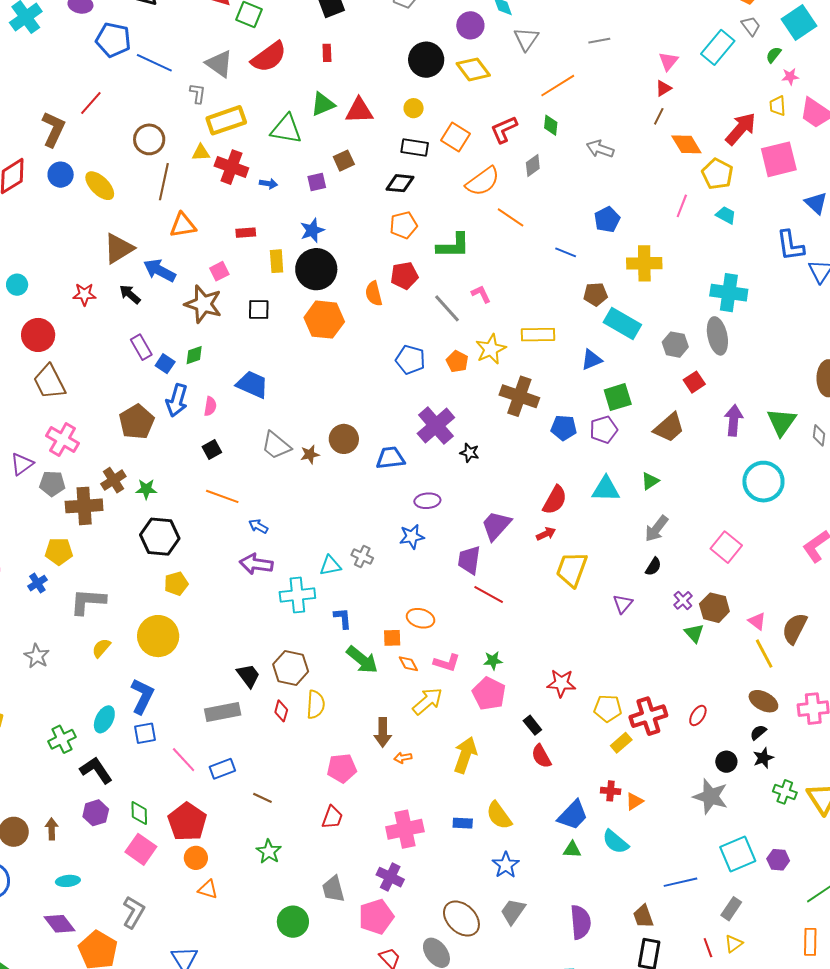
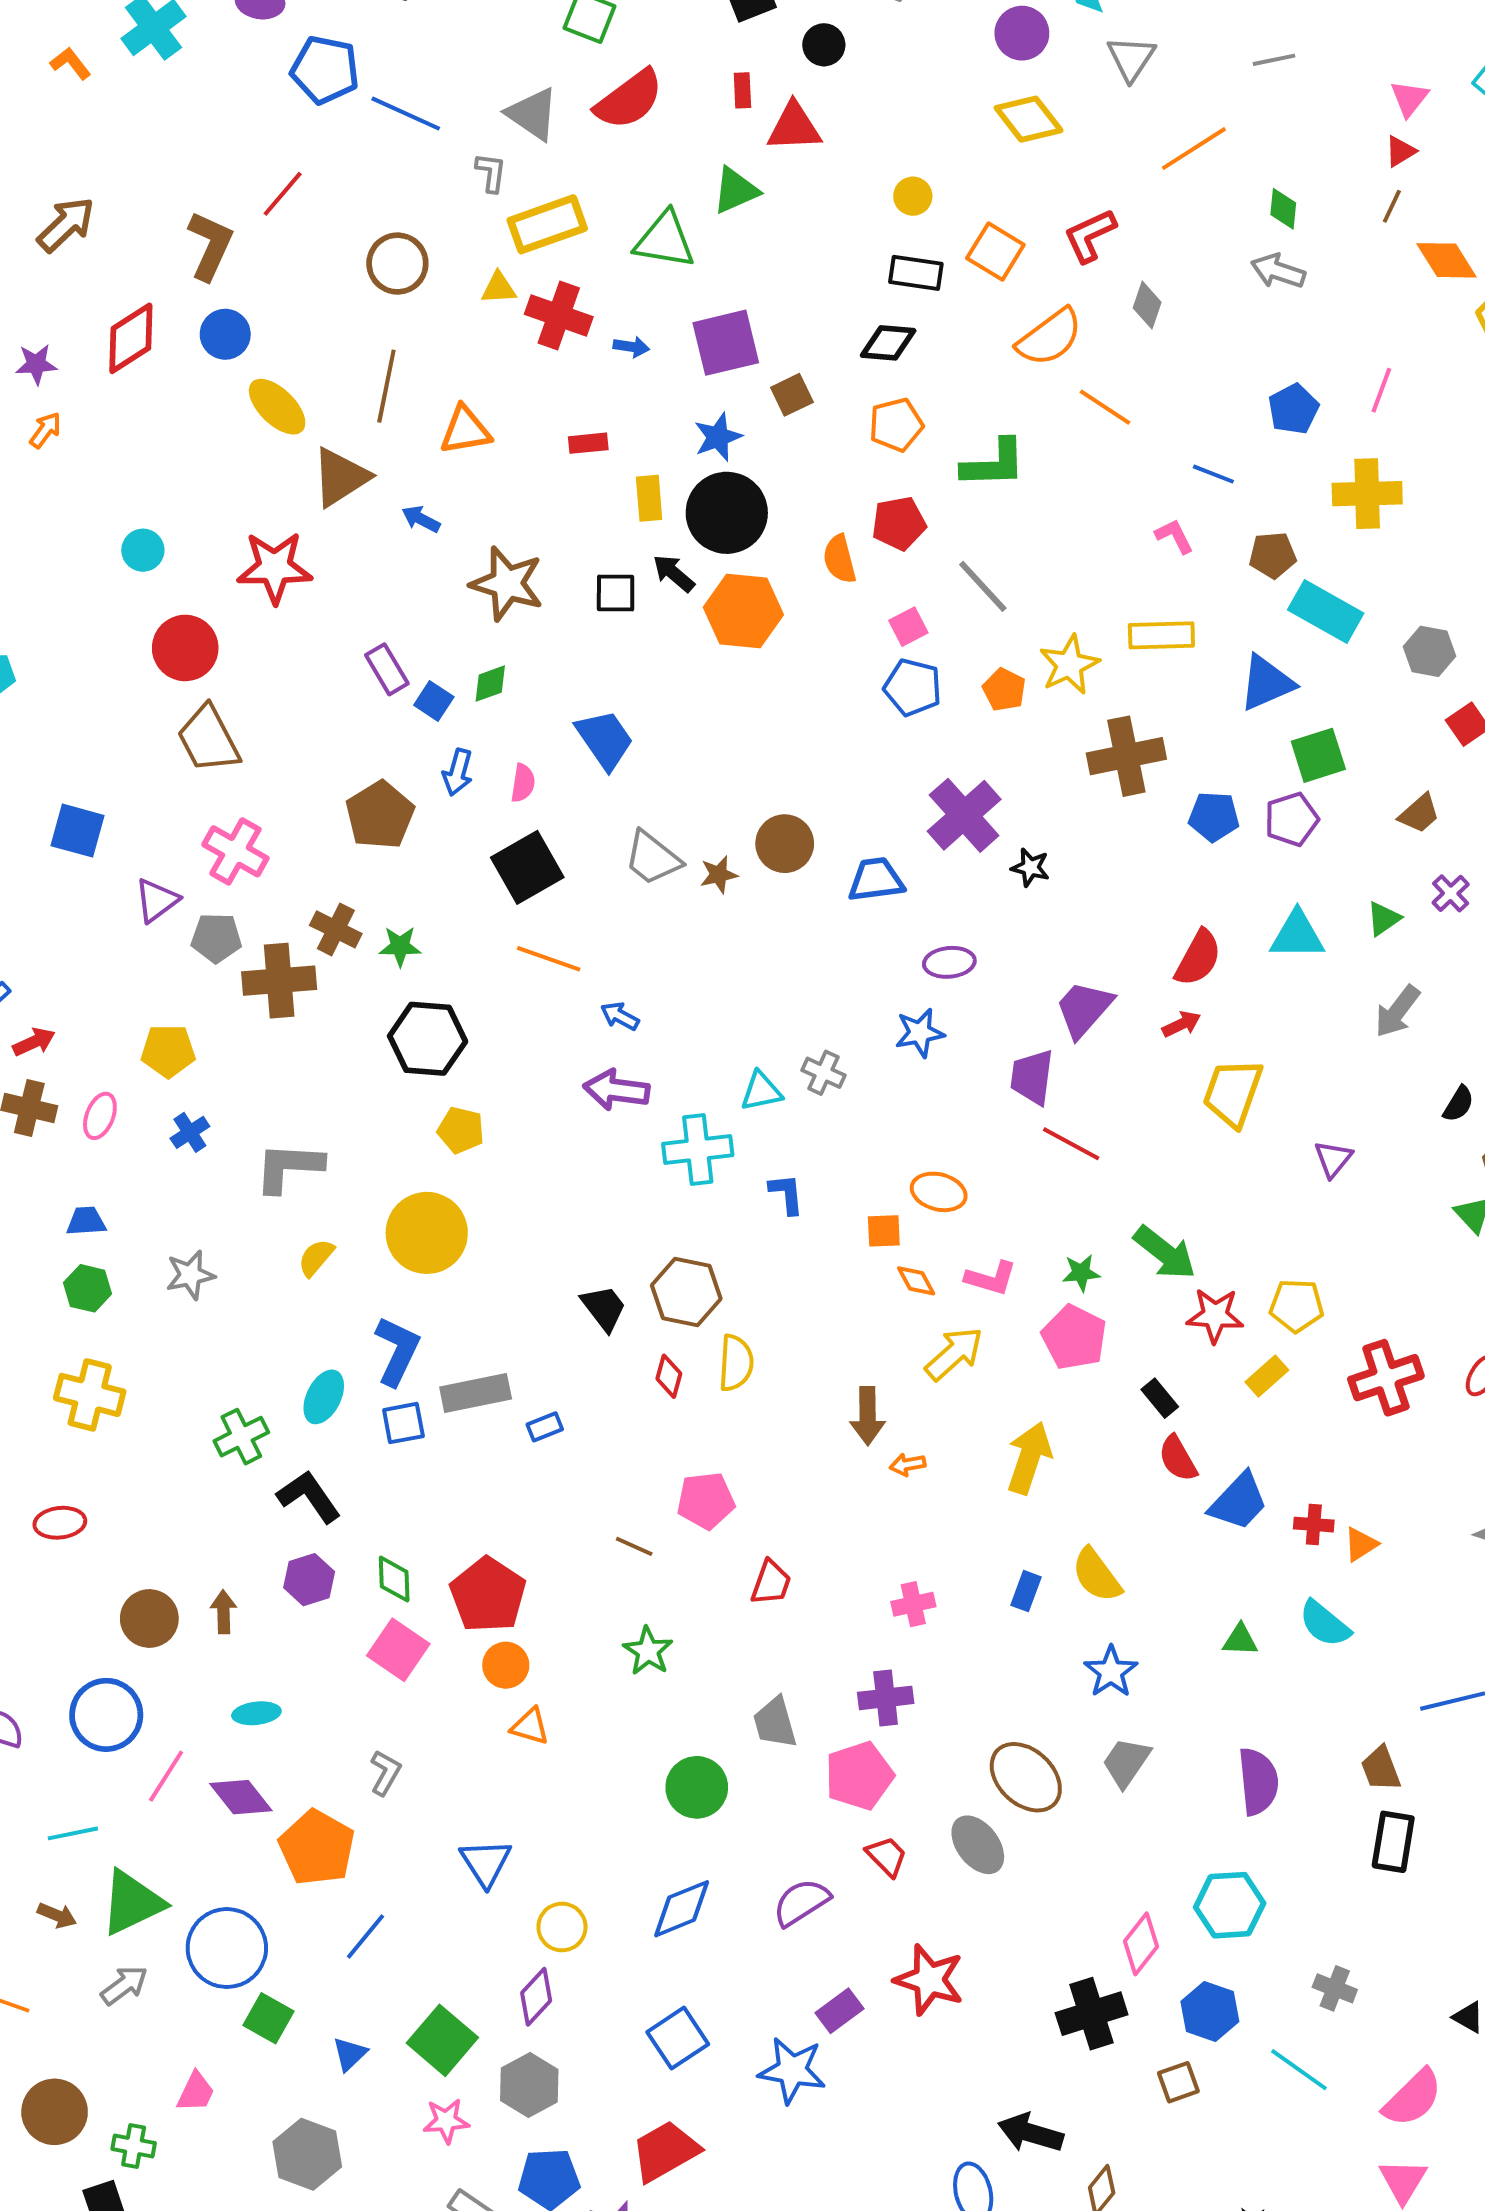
black circle: (426, 60) -> (824, 45), moved, size x0.6
red triangle: (359, 111) -> (794, 127), moved
green diamond: (551, 125) -> (1283, 209), moved
brown square: (344, 161) -> (792, 395), moved
gray diamond: (533, 165) -> (1147, 305), turned -35
brown line: (164, 182) -> (386, 386), moved
purple square: (317, 182) -> (726, 343), size x1.8
yellow ellipse: (100, 186) -> (277, 407), moved
pink line: (682, 206) -> (1381, 390), moved
blue arrow: (160, 270) -> (421, 519), size x0.6
pink square: (219, 271) -> (908, 627), moved
red star: (84, 294) -> (275, 568), size x1.6
black arrow: (130, 294) -> (674, 573), moved
pink L-shape: (481, 294) -> (1174, 536), moved
blue triangle: (592, 360) -> (1266, 683), size x1.4
blue trapezoid: (252, 384) -> (605, 739), turned 32
brown cross: (519, 396) -> (1126, 756), turned -30
blue arrow: (177, 400) -> (458, 772), size x0.7
brown trapezoid: (669, 427) -> (1419, 814), size x0.7
black square: (212, 449) -> (527, 867), size x1.8
brown cross: (113, 480) -> (336, 929), turned -30
yellow pentagon: (59, 551) -> (168, 1051), moved
black semicircle: (653, 567) -> (1459, 1104), moved
yellow pentagon: (176, 584) -> (461, 1130), turned 30
purple cross: (683, 600) -> (1451, 893), moved
gray star: (37, 656) -> (190, 1275), turned 30
green arrow: (362, 660) -> (1165, 1253), moved
yellow pentagon: (608, 708) -> (1297, 1306), moved
gray rectangle: (223, 712) -> (476, 1393), moved
yellow rectangle: (621, 743) -> (1267, 1376), moved
pink line: (184, 760) -> (166, 1776), moved, turned 76
pink pentagon: (342, 768) -> (706, 1501), moved
blue rectangle: (222, 769) -> (545, 1427), moved, size x0.7
blue trapezoid: (573, 815) -> (1239, 1502), moved
blue rectangle: (463, 823) -> (1026, 1591), turned -72
pink cross: (405, 829) -> (913, 1604), size x0.6
purple cross: (390, 877) -> (886, 1698), turned -32
gray L-shape: (134, 912) -> (385, 1773), size x0.7

